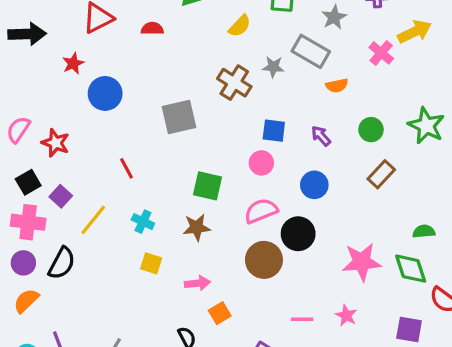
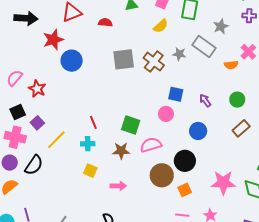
red star: (73, 63) -> (53, 40), size x1.5
orange semicircle: (337, 86) -> (231, 65), moved
gray square: (179, 117) -> (124, 59), moved
red line: (127, 168) -> (93, 122), moved
pink semicircle: (261, 211) -> (151, 145), moved
cyan cross: (143, 222) -> (88, 144), turned -32
orange square: (220, 313) -> (185, 190), moved

